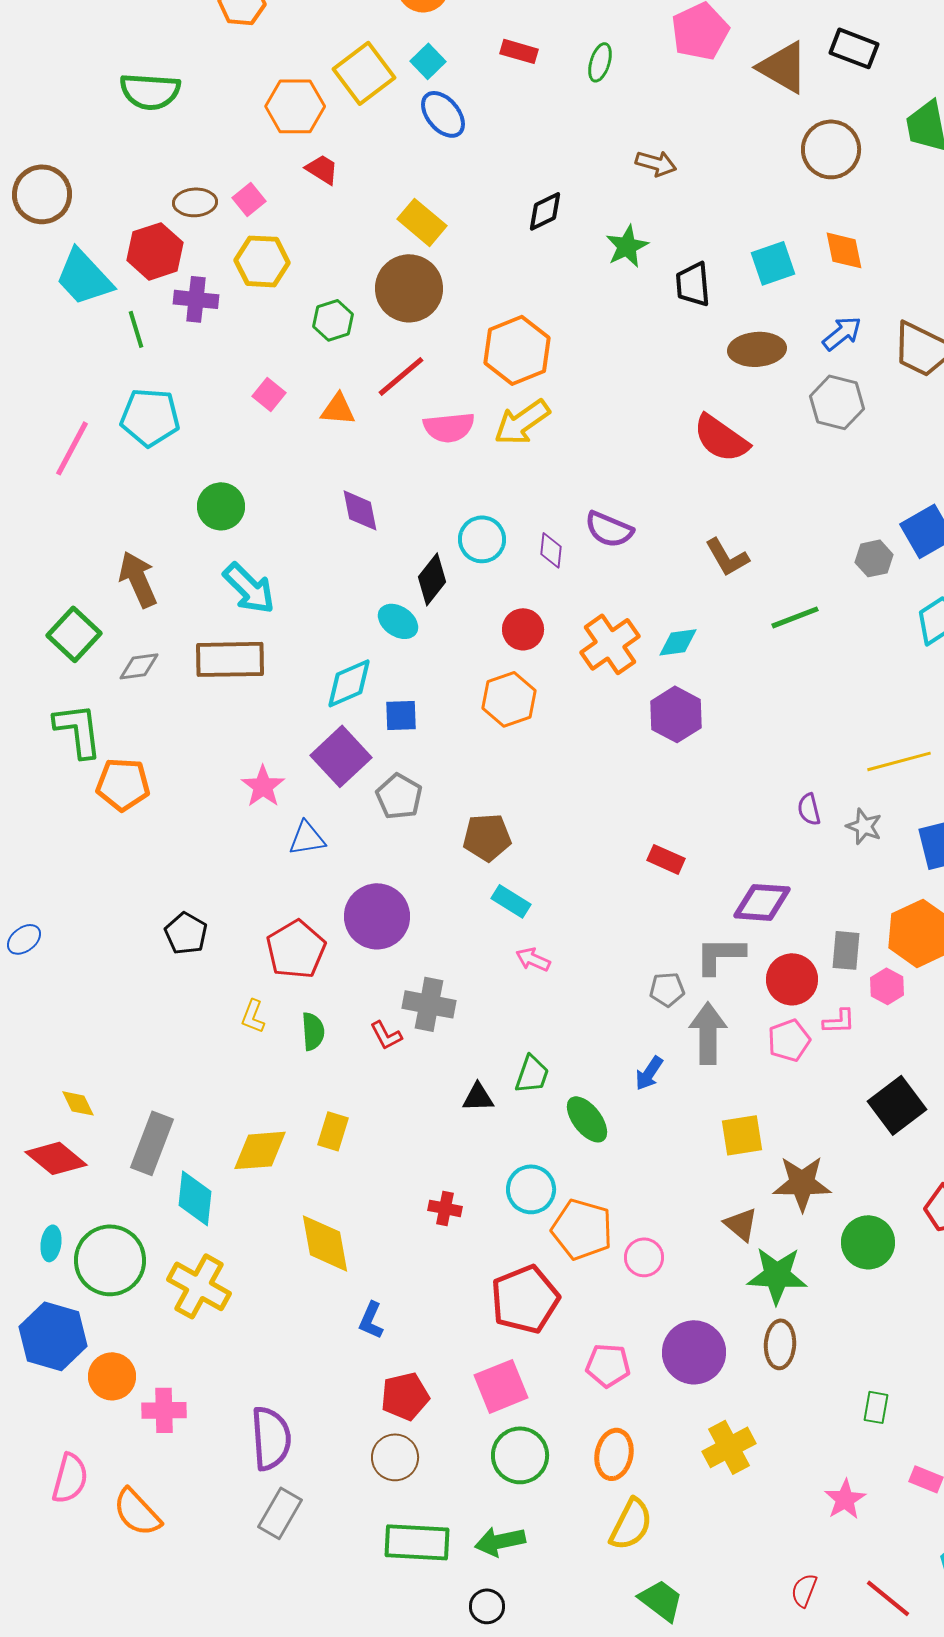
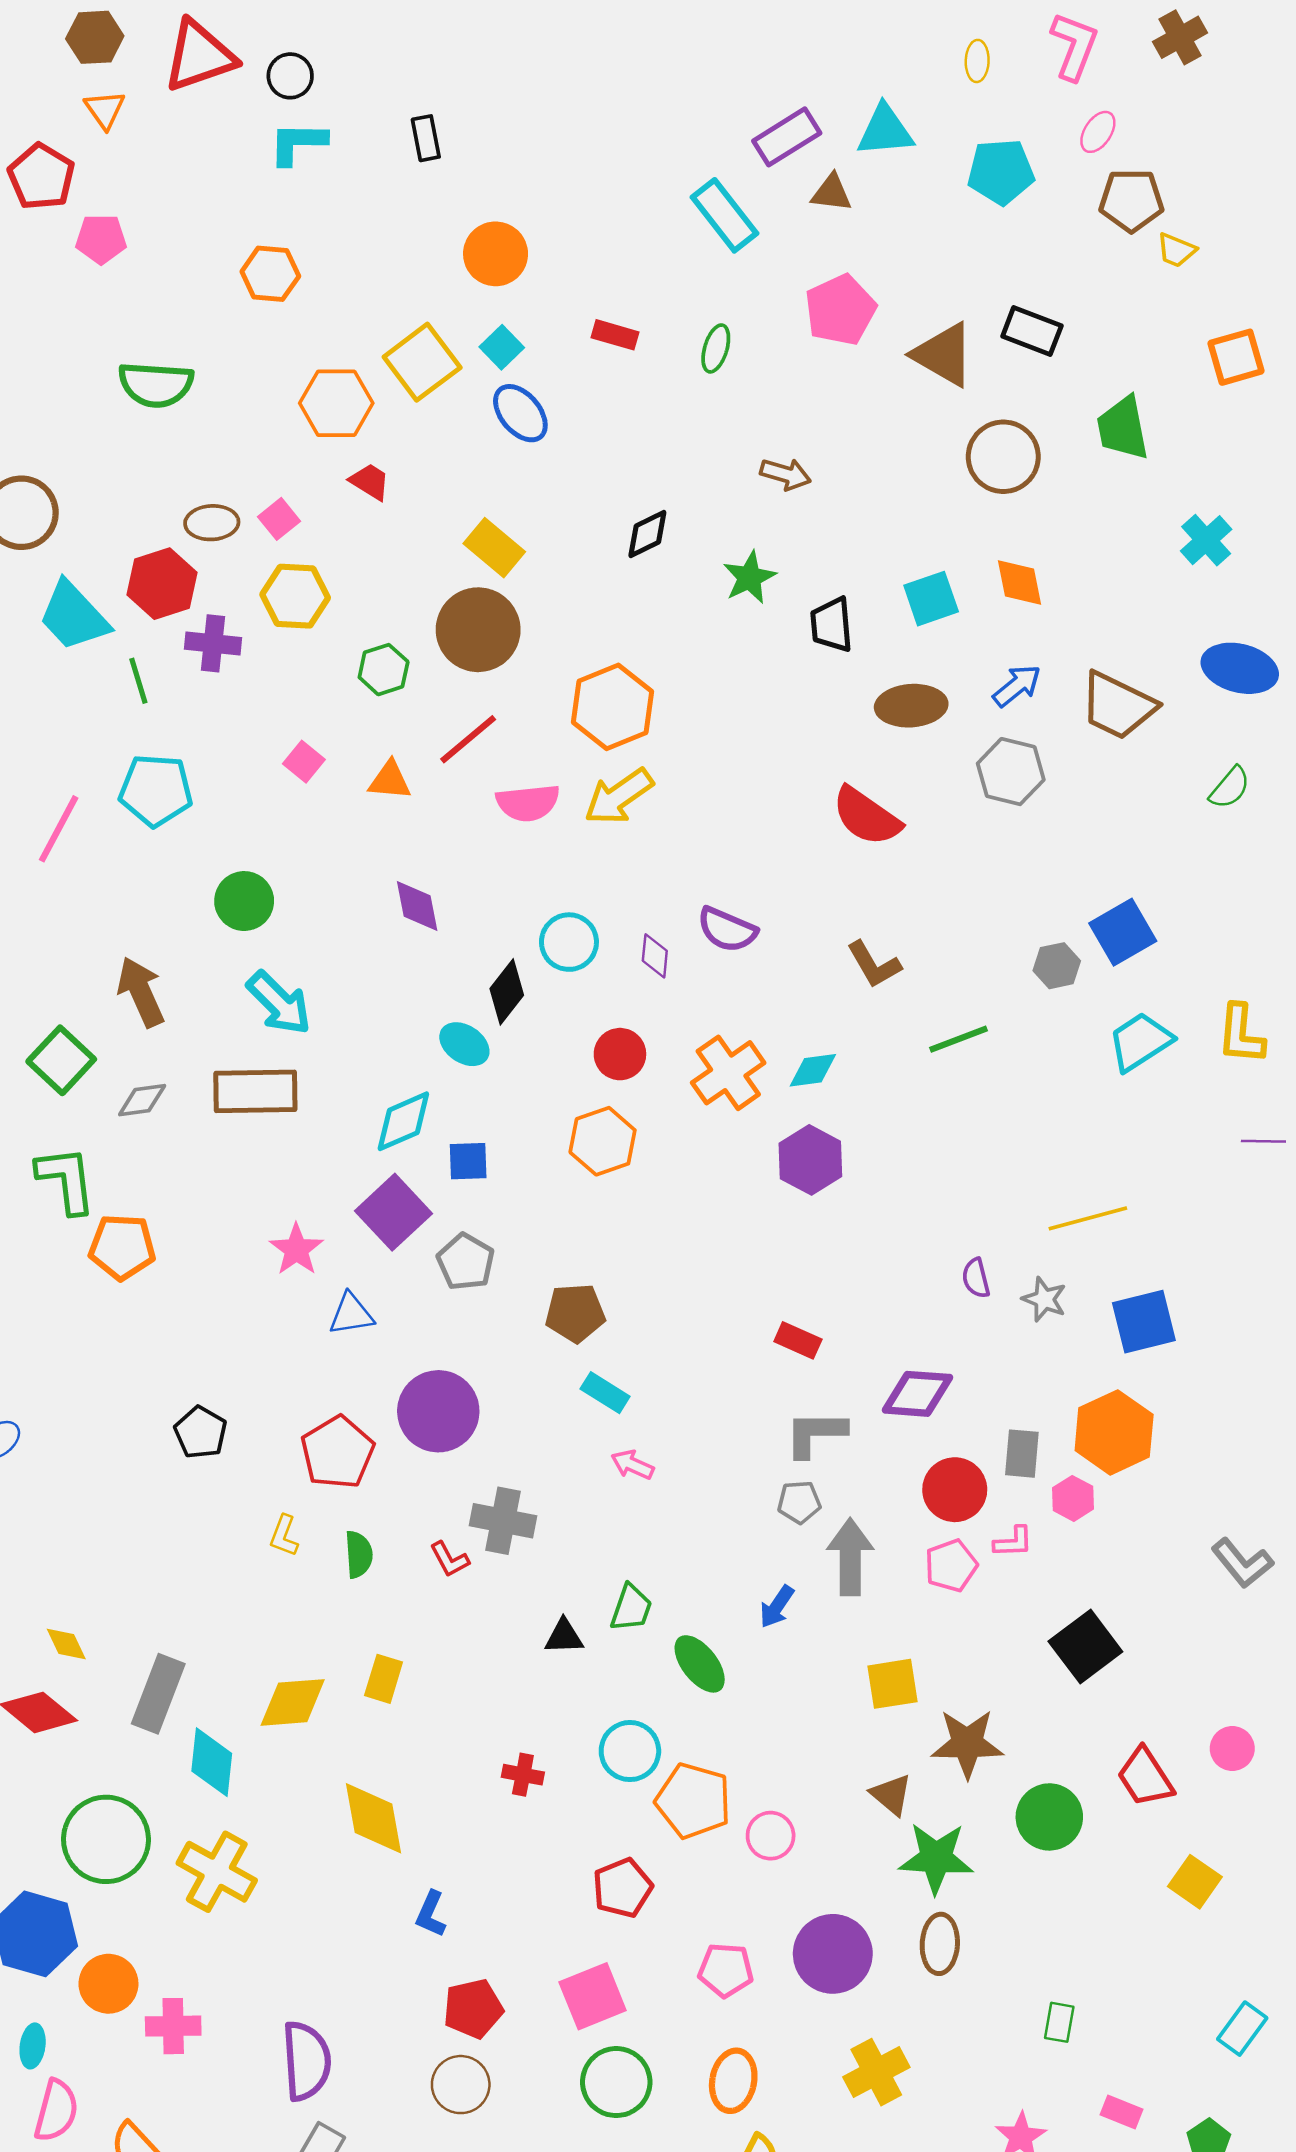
gray L-shape: (720, 955) -> (815, 1434), moved
cyan ellipse: (51, 1243) -> (33, 2046), moved
red pentagon: (525, 1299) -> (622, 1888), size x0.7

